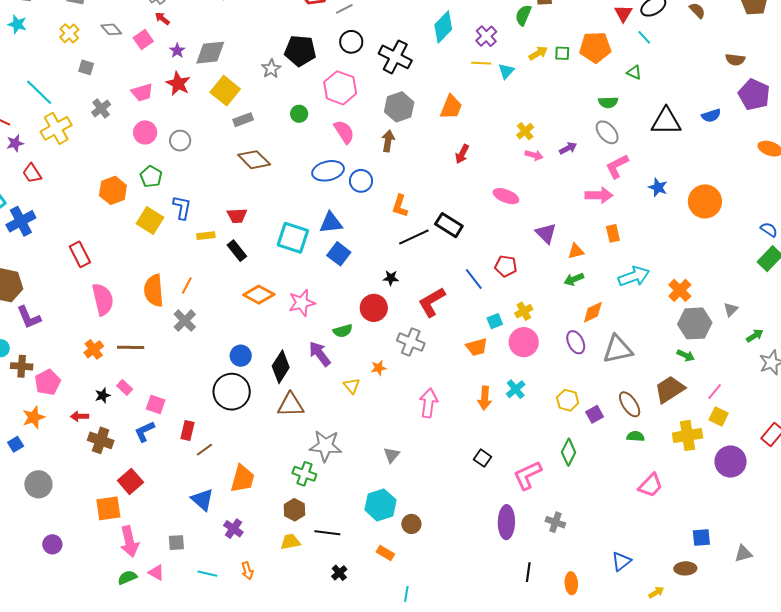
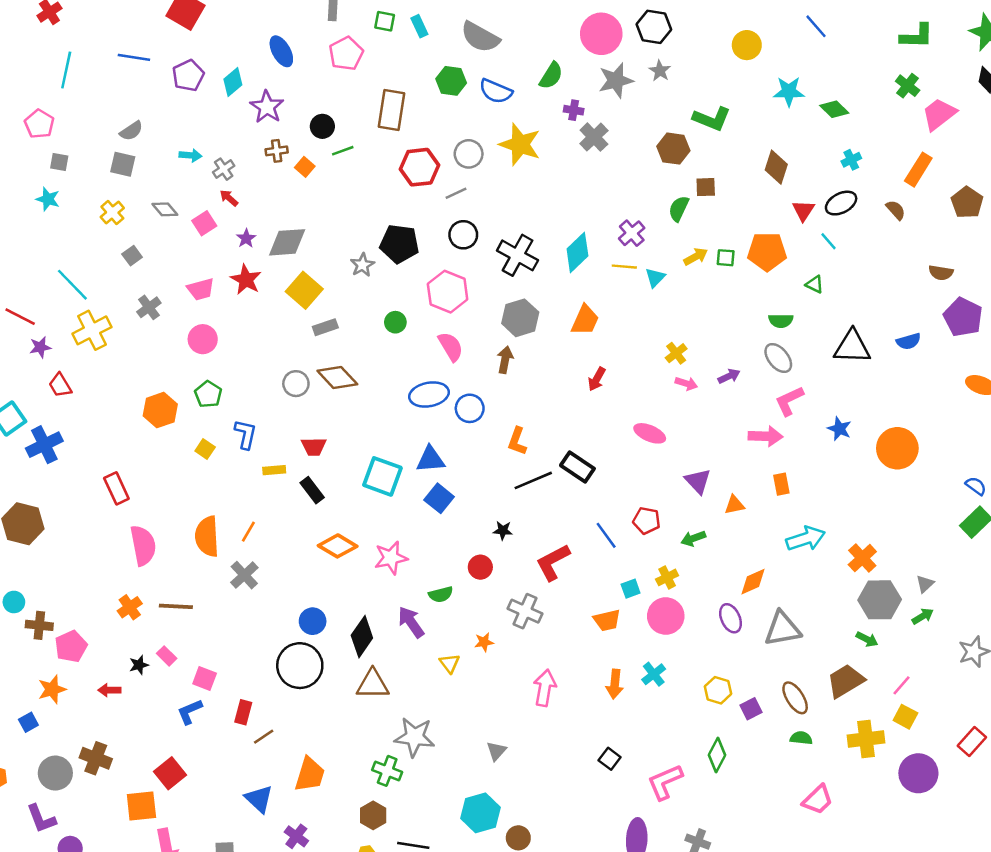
cyan diamond: (443, 27) -> (577, 252), moved
gray square: (86, 67) -> (132, 256), turned 35
gray circle: (180, 141) -> (296, 384), moved
yellow square: (150, 220) -> (205, 449), size x0.6
green arrow: (574, 279) -> (693, 538), moved
red circle: (374, 308) -> (480, 567), size x0.7
purple L-shape: (29, 317) -> (41, 819), moved
green arrow: (755, 336) -> (923, 616), moved
brown cross: (101, 440) -> (96, 758), moved

